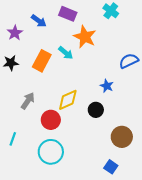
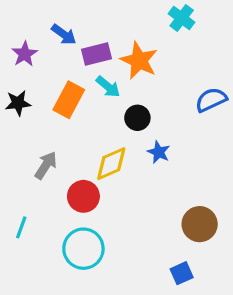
purple rectangle: (68, 14) -> (97, 54), moved, turned -36
blue star: (107, 86) -> (159, 152), moved
black circle: (96, 110) -> (137, 118), moved
blue square: (111, 167) -> (182, 273), turned 32

